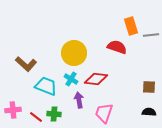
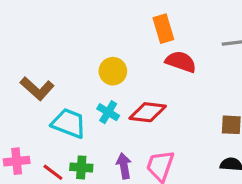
orange rectangle: (131, 26) -> (163, 29), moved
yellow circle: (74, 53) -> (113, 71), size x0.7
purple arrow: (79, 100) -> (124, 166), moved

